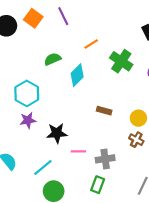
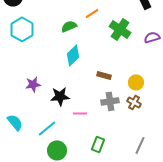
green semicircle: (53, 59) -> (69, 26), moved
cyan diamond: (77, 75) -> (73, 55), moved
cyan hexagon: (27, 93) -> (22, 29), moved
gray cross: (105, 159) -> (110, 101), moved

